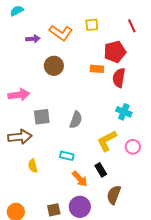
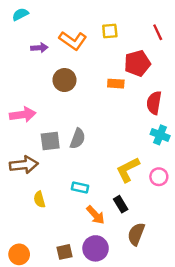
red semicircle: (119, 78) -> (154, 103), moved
cyan cross: (124, 112) -> (160, 135), moved
gray semicircle: (76, 120) -> (78, 139), moved

